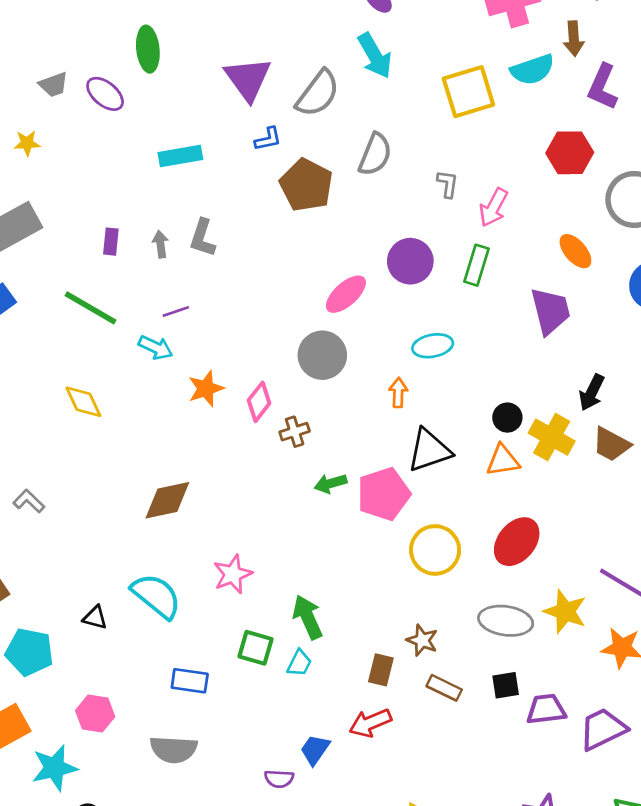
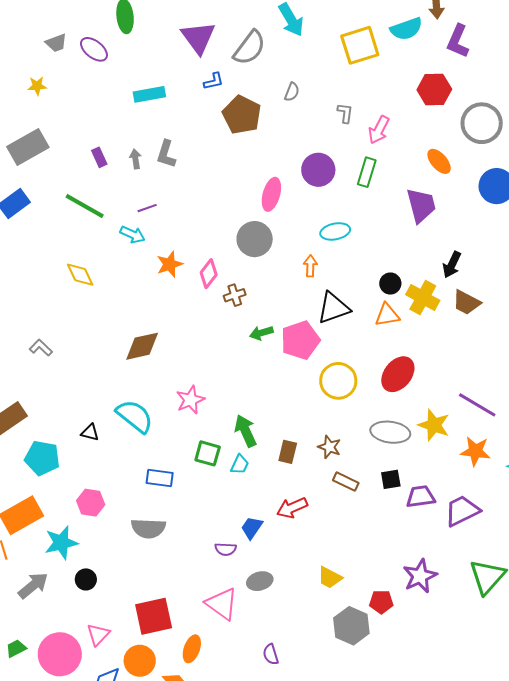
gray semicircle: (375, 154) -> (292, 92), size x0.6
purple rectangle: (111, 242) -> (99, 157), turned -30
pink ellipse: (346, 294) -> (271, 194), turned -32
brown rectangle: (381, 670) -> (288, 452), moved

